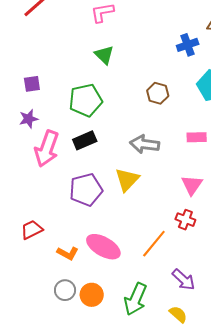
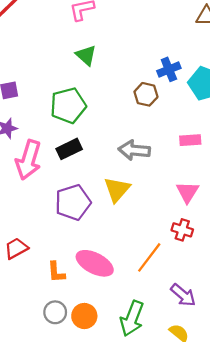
blue cross: (188, 45) -> (169, 69), moved
orange L-shape: (68, 253) -> (56, 272), turned 60

